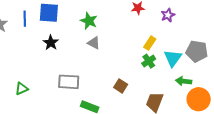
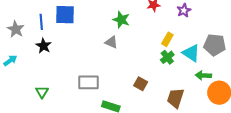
green star: (89, 21) -> (121, 20), moved
black star: (51, 43) -> (44, 46), moved
cyan triangle: (173, 58) -> (191, 53), turned -30
green triangle: (22, 89) -> (42, 92), turned -32

